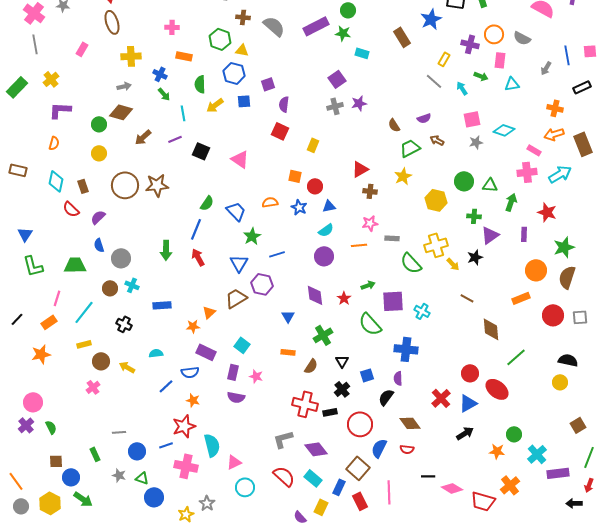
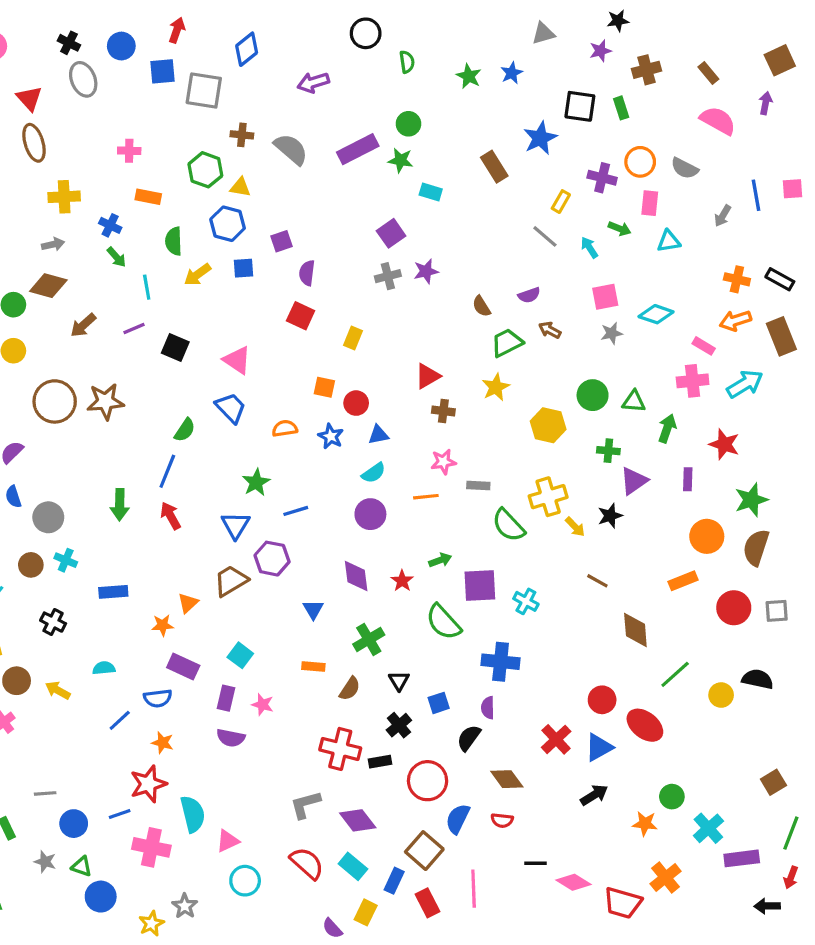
black rectangle: (582, 87) -> (780, 279), moved, turned 54
blue trapezoid: (236, 211) -> (231, 408), moved
yellow circle: (560, 382) -> (721, 695), moved

